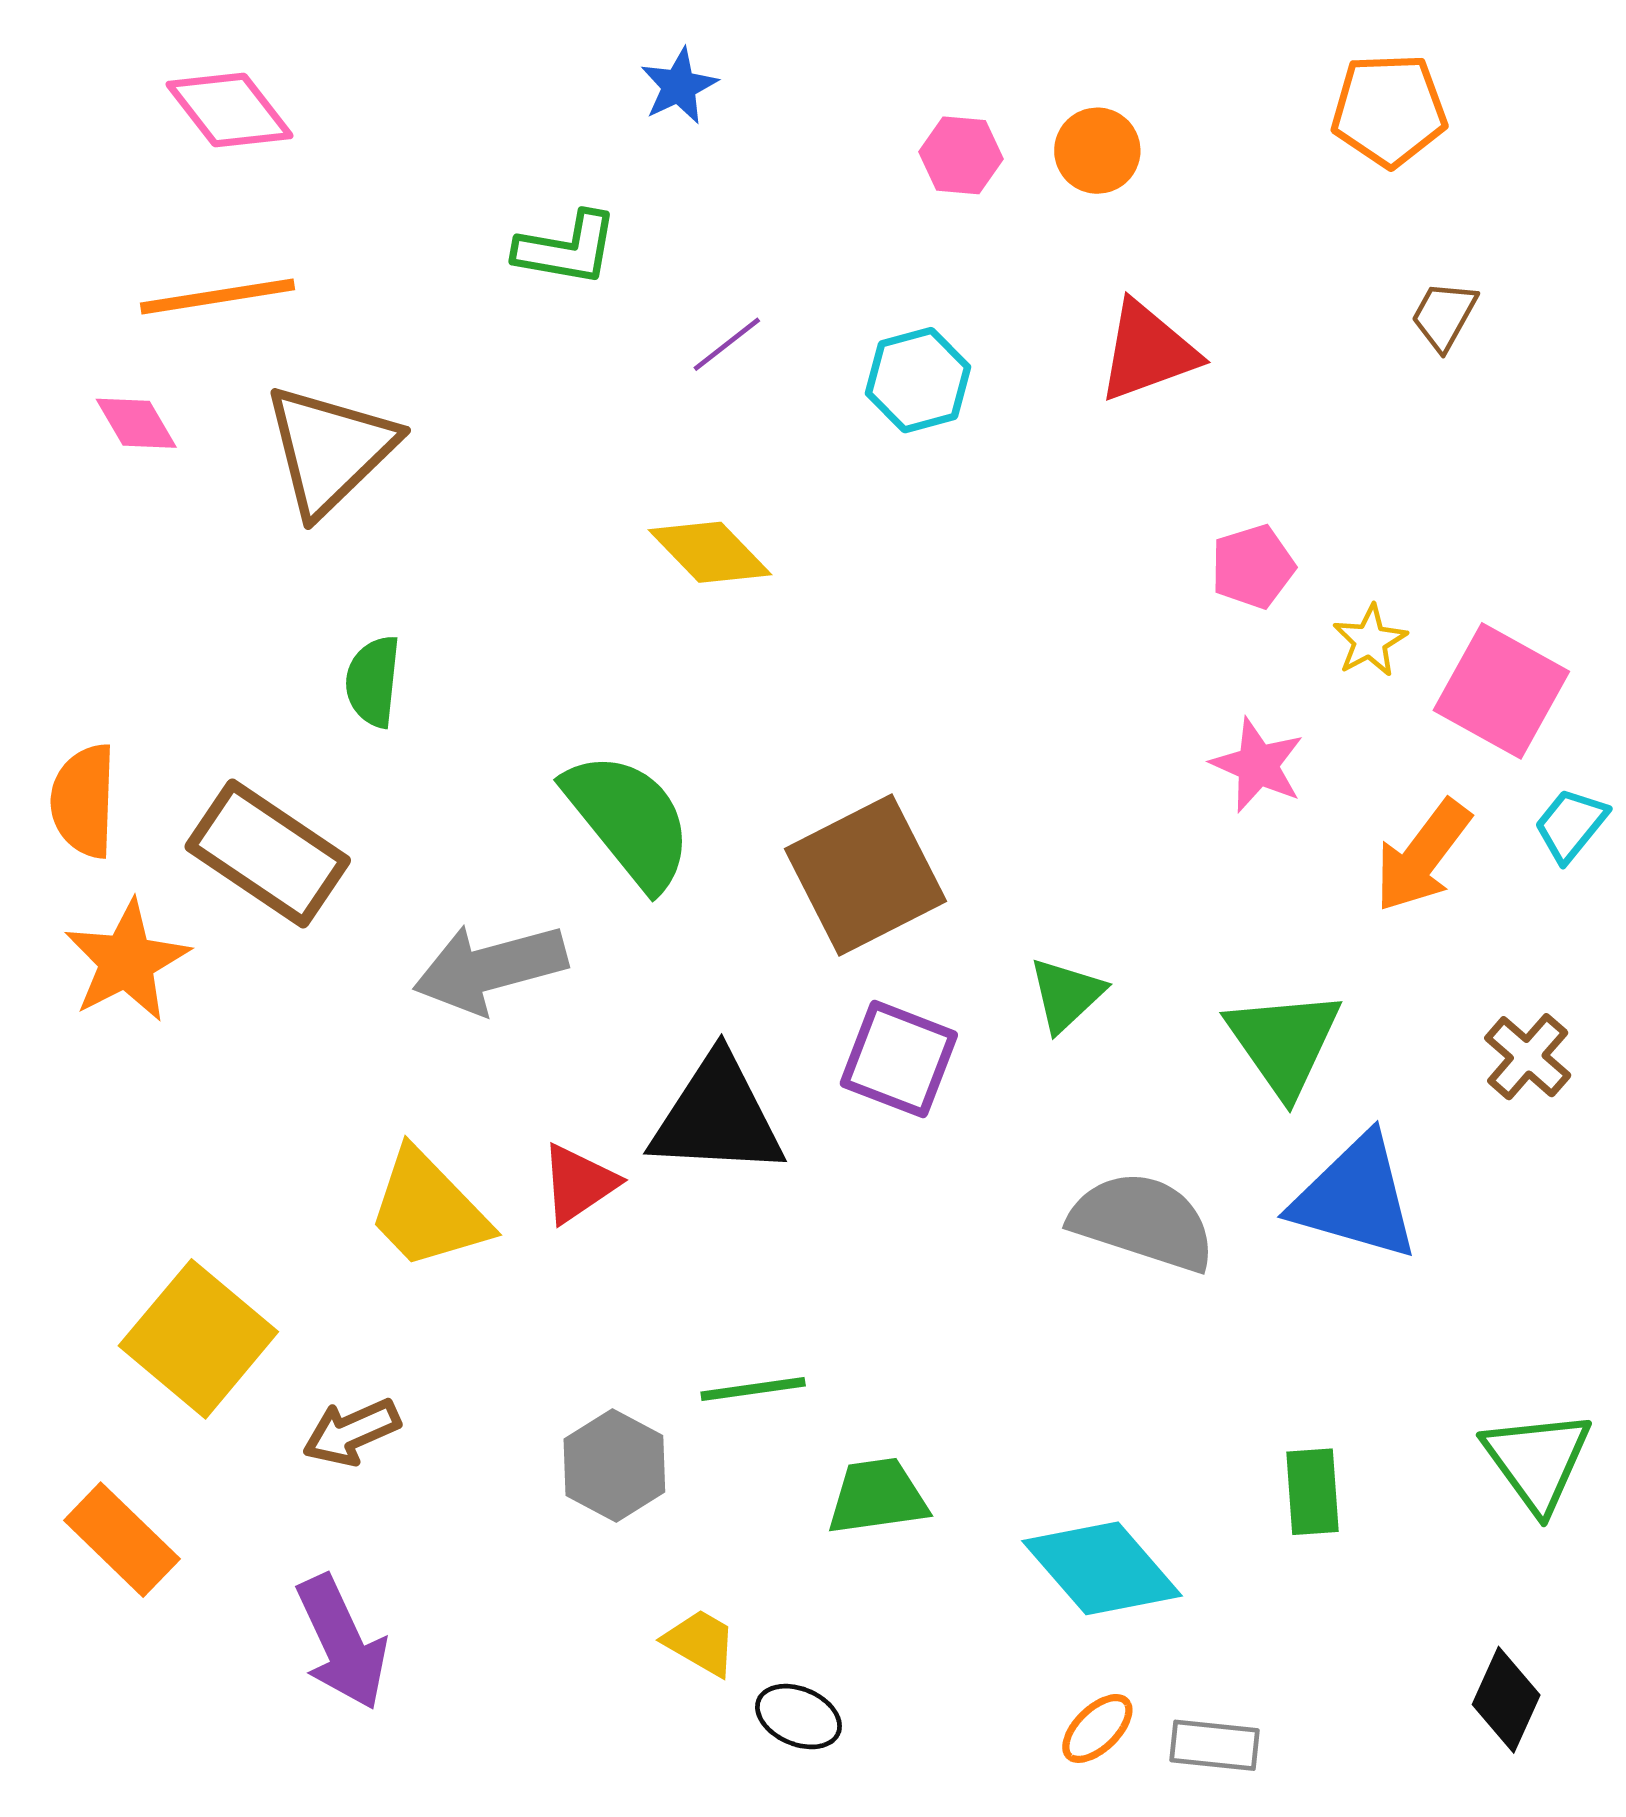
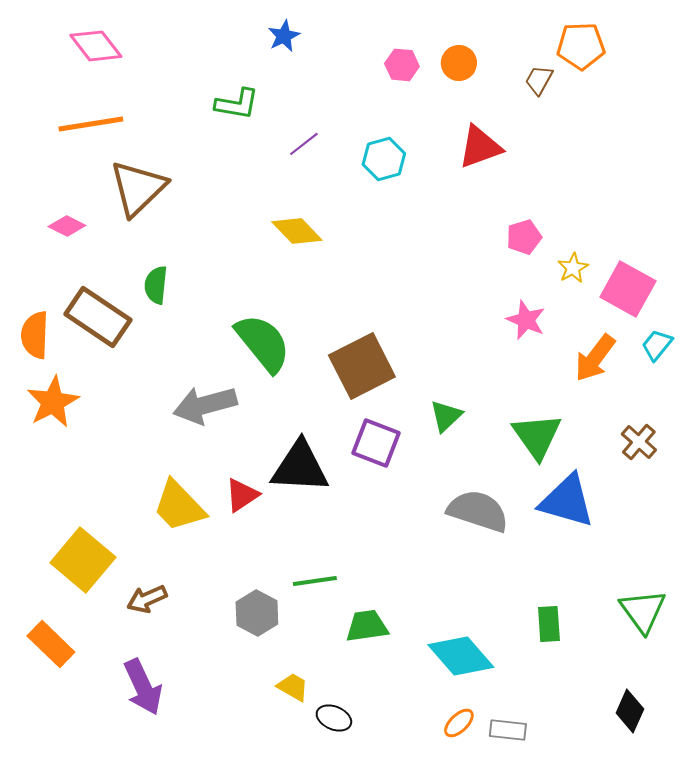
brown trapezoid: (1444, 316) -> (539, 80), moved
pink diamond: (136, 423) -> (67, 226), moved, turned -33
brown rectangle: (268, 853) -> (98, 317), moved

